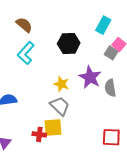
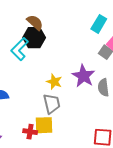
brown semicircle: (24, 25) -> (35, 22), moved
black hexagon: (69, 43) -> (34, 38), moved
gray trapezoid: (60, 106) -> (52, 104), turned 30

